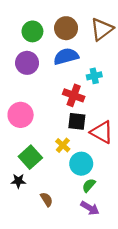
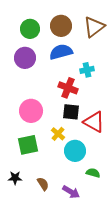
pink circle: (21, 115) -> (31, 111), moved
green square: (30, 157) -> (28, 145), turned 30
black star: (18, 181) -> (15, 178), moved
green semicircle: (89, 185) -> (93, 173), moved, turned 64
purple arrow: (90, 208) -> (71, 192), moved

